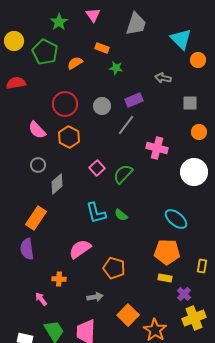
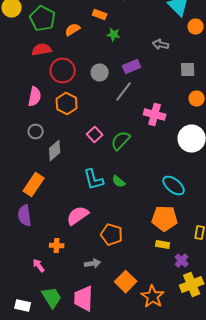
red semicircle: (16, 83) -> (42, 50), moved
pink semicircle: (37, 130) -> (35, 96), turned -126

